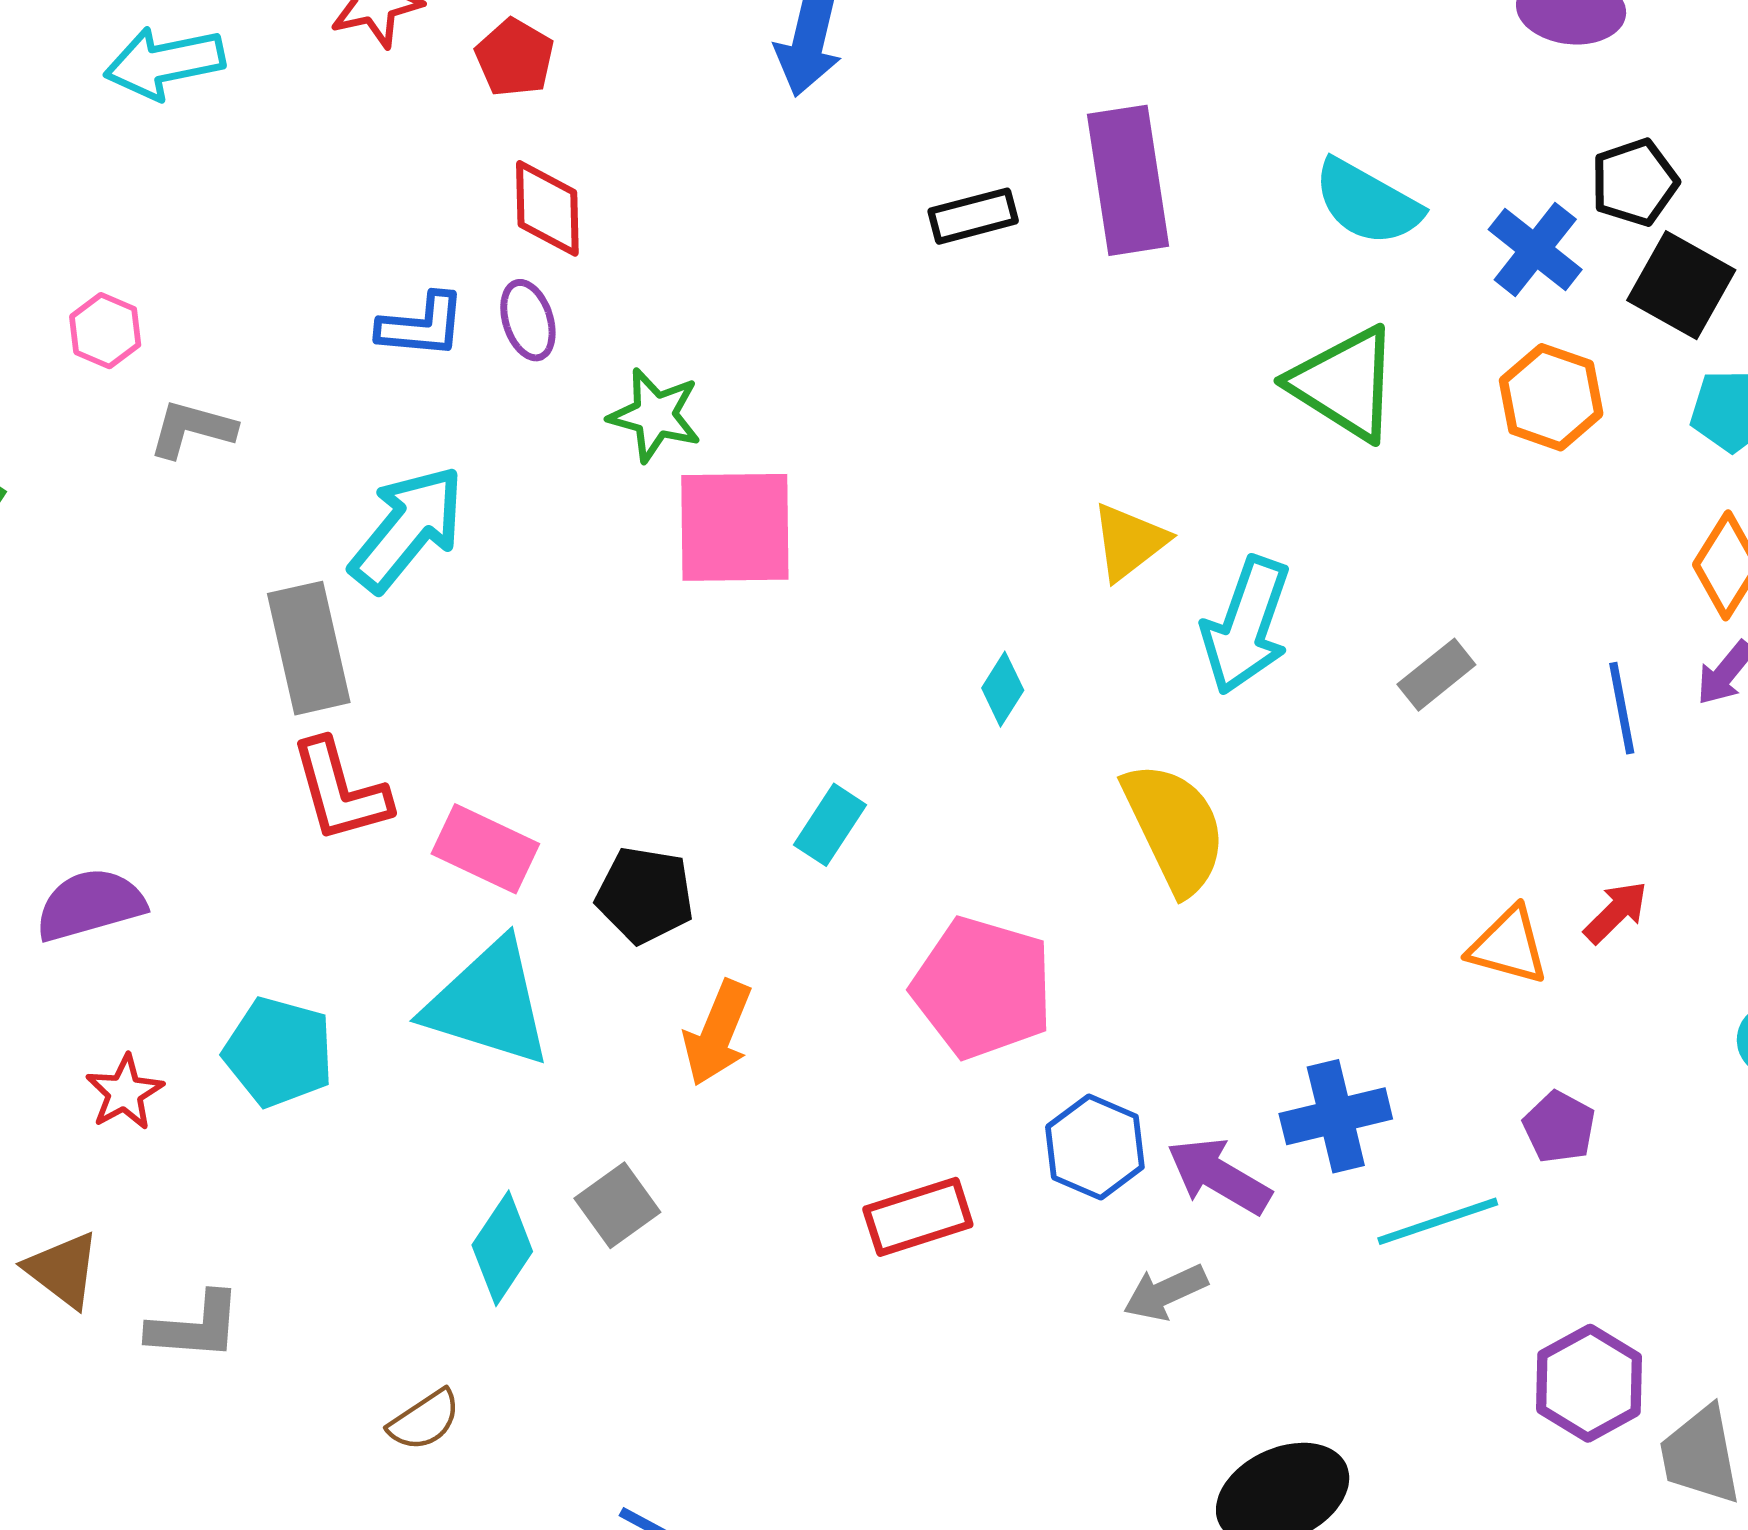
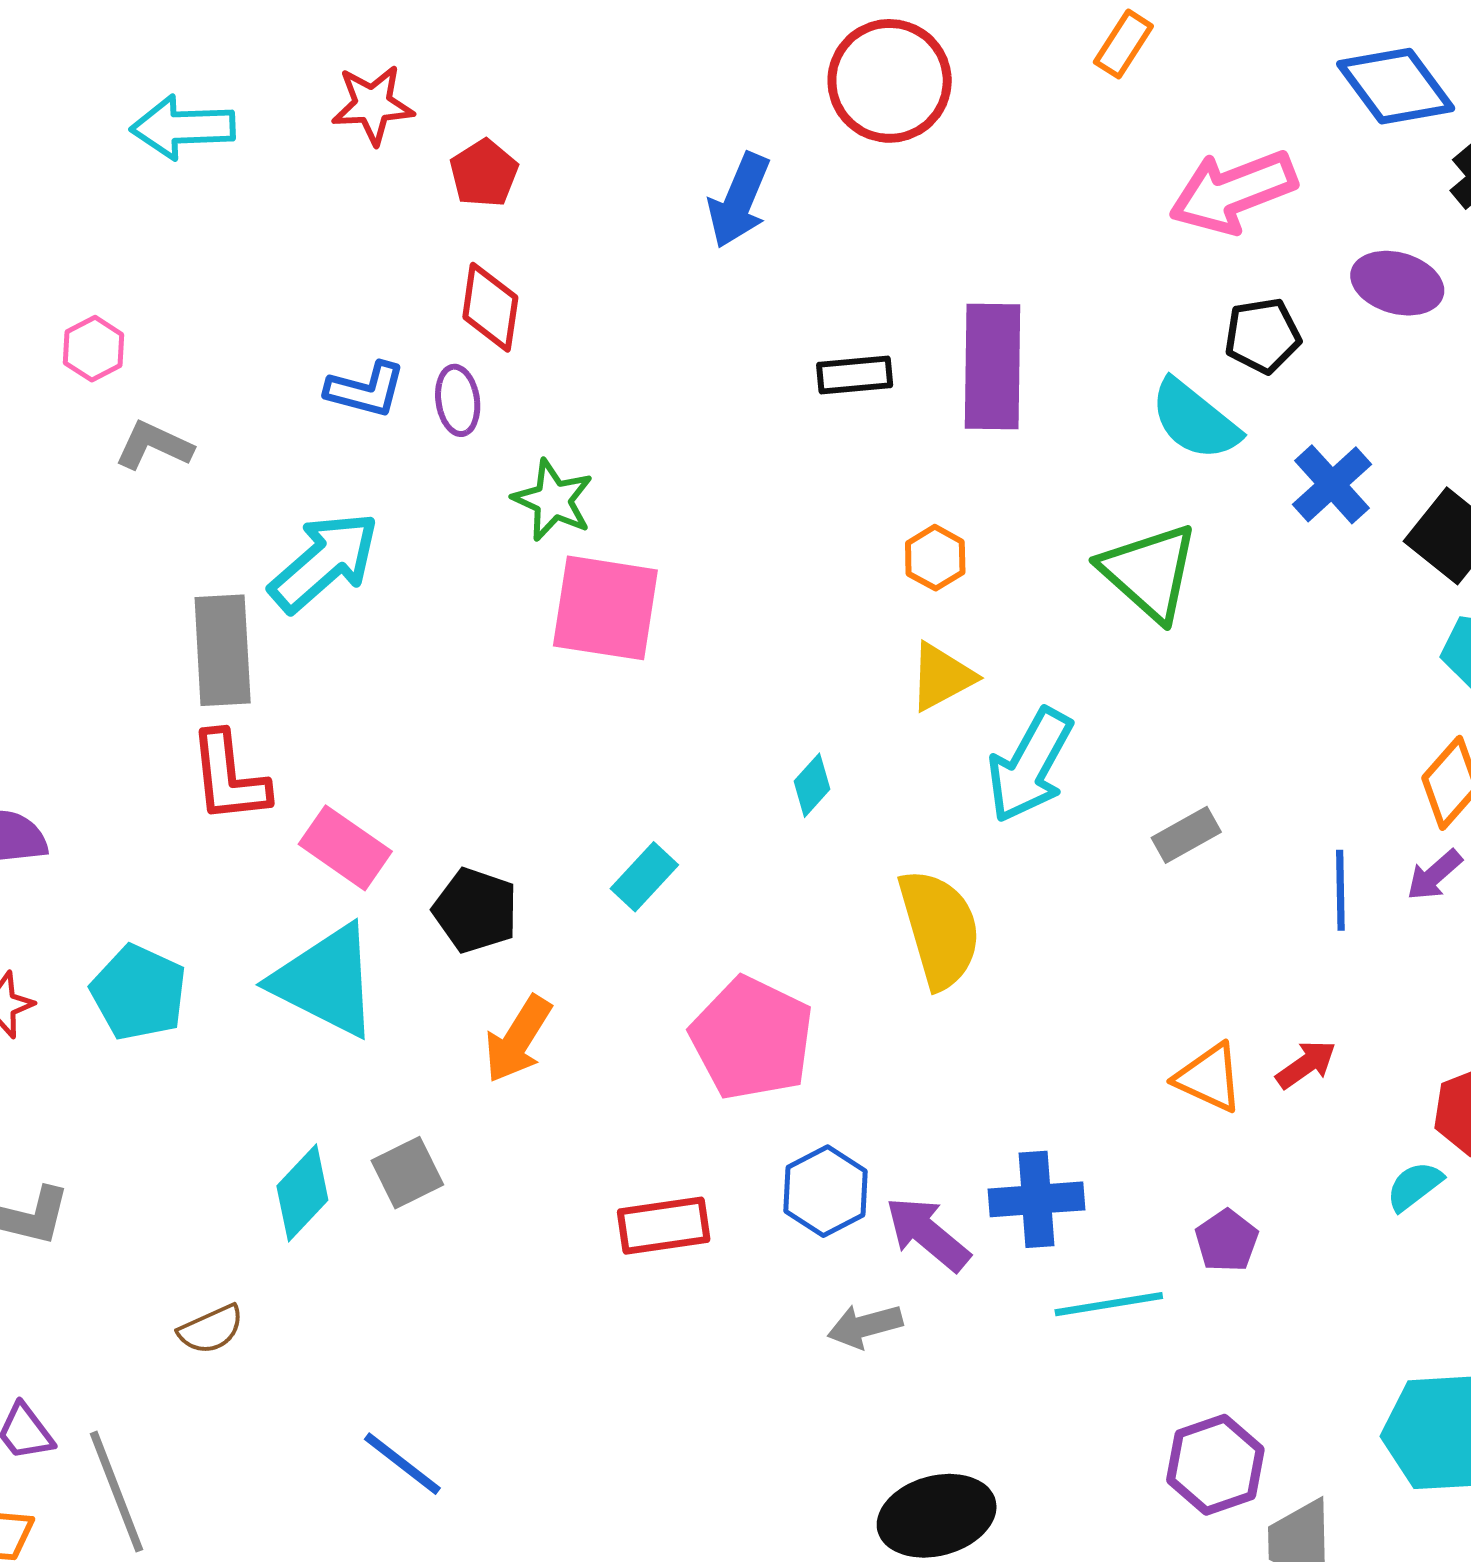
black pentagon: (1635, 182) -> (1262, 336), moved
orange hexagon: (1551, 397) -> (935, 558), moved, size x0.7

